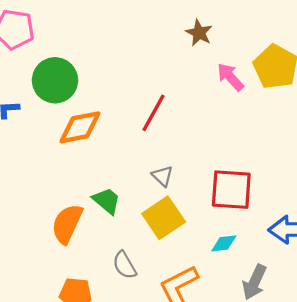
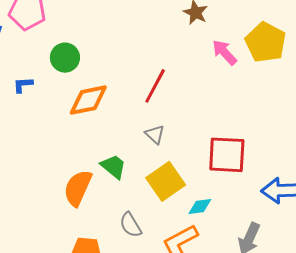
green circle: (55, 80) -> (65, 58), size x0.7
gray triangle: (162, 176) -> (155, 134), moved
cyan diamond: (224, 243) -> (200, 206), moved

